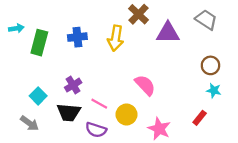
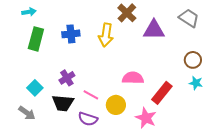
cyan arrow: (16, 28) -> (29, 12), moved
pink semicircle: (145, 85) -> (133, 78), turned -45
red rectangle: (200, 118) -> (162, 93), moved, size x1.6

